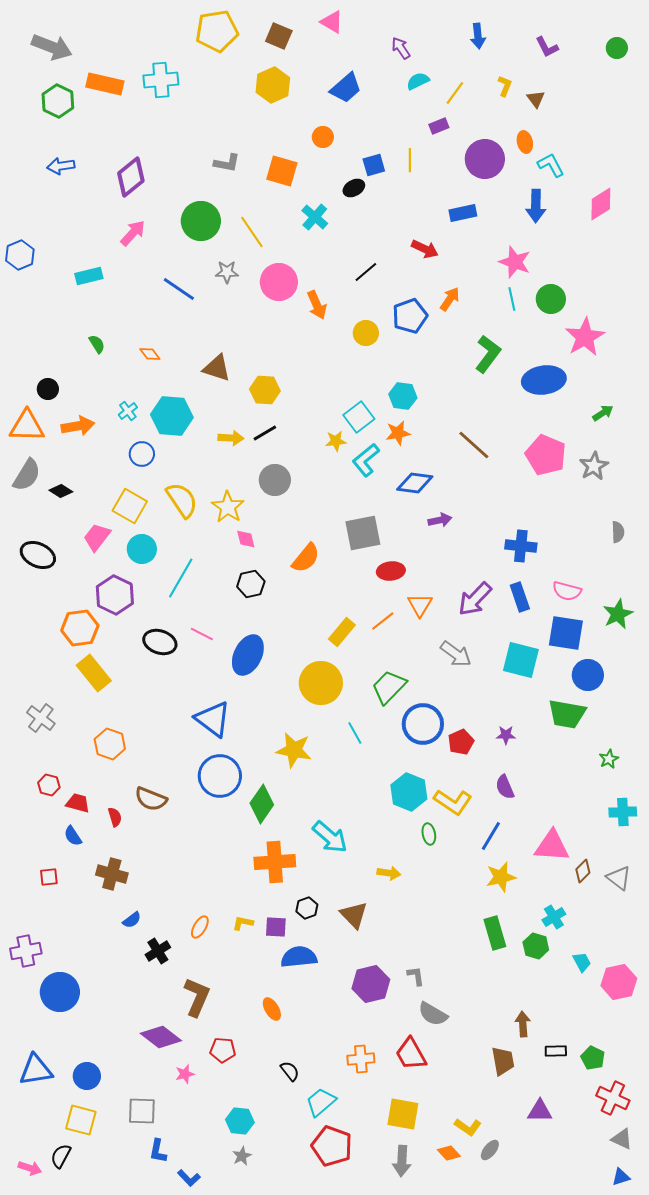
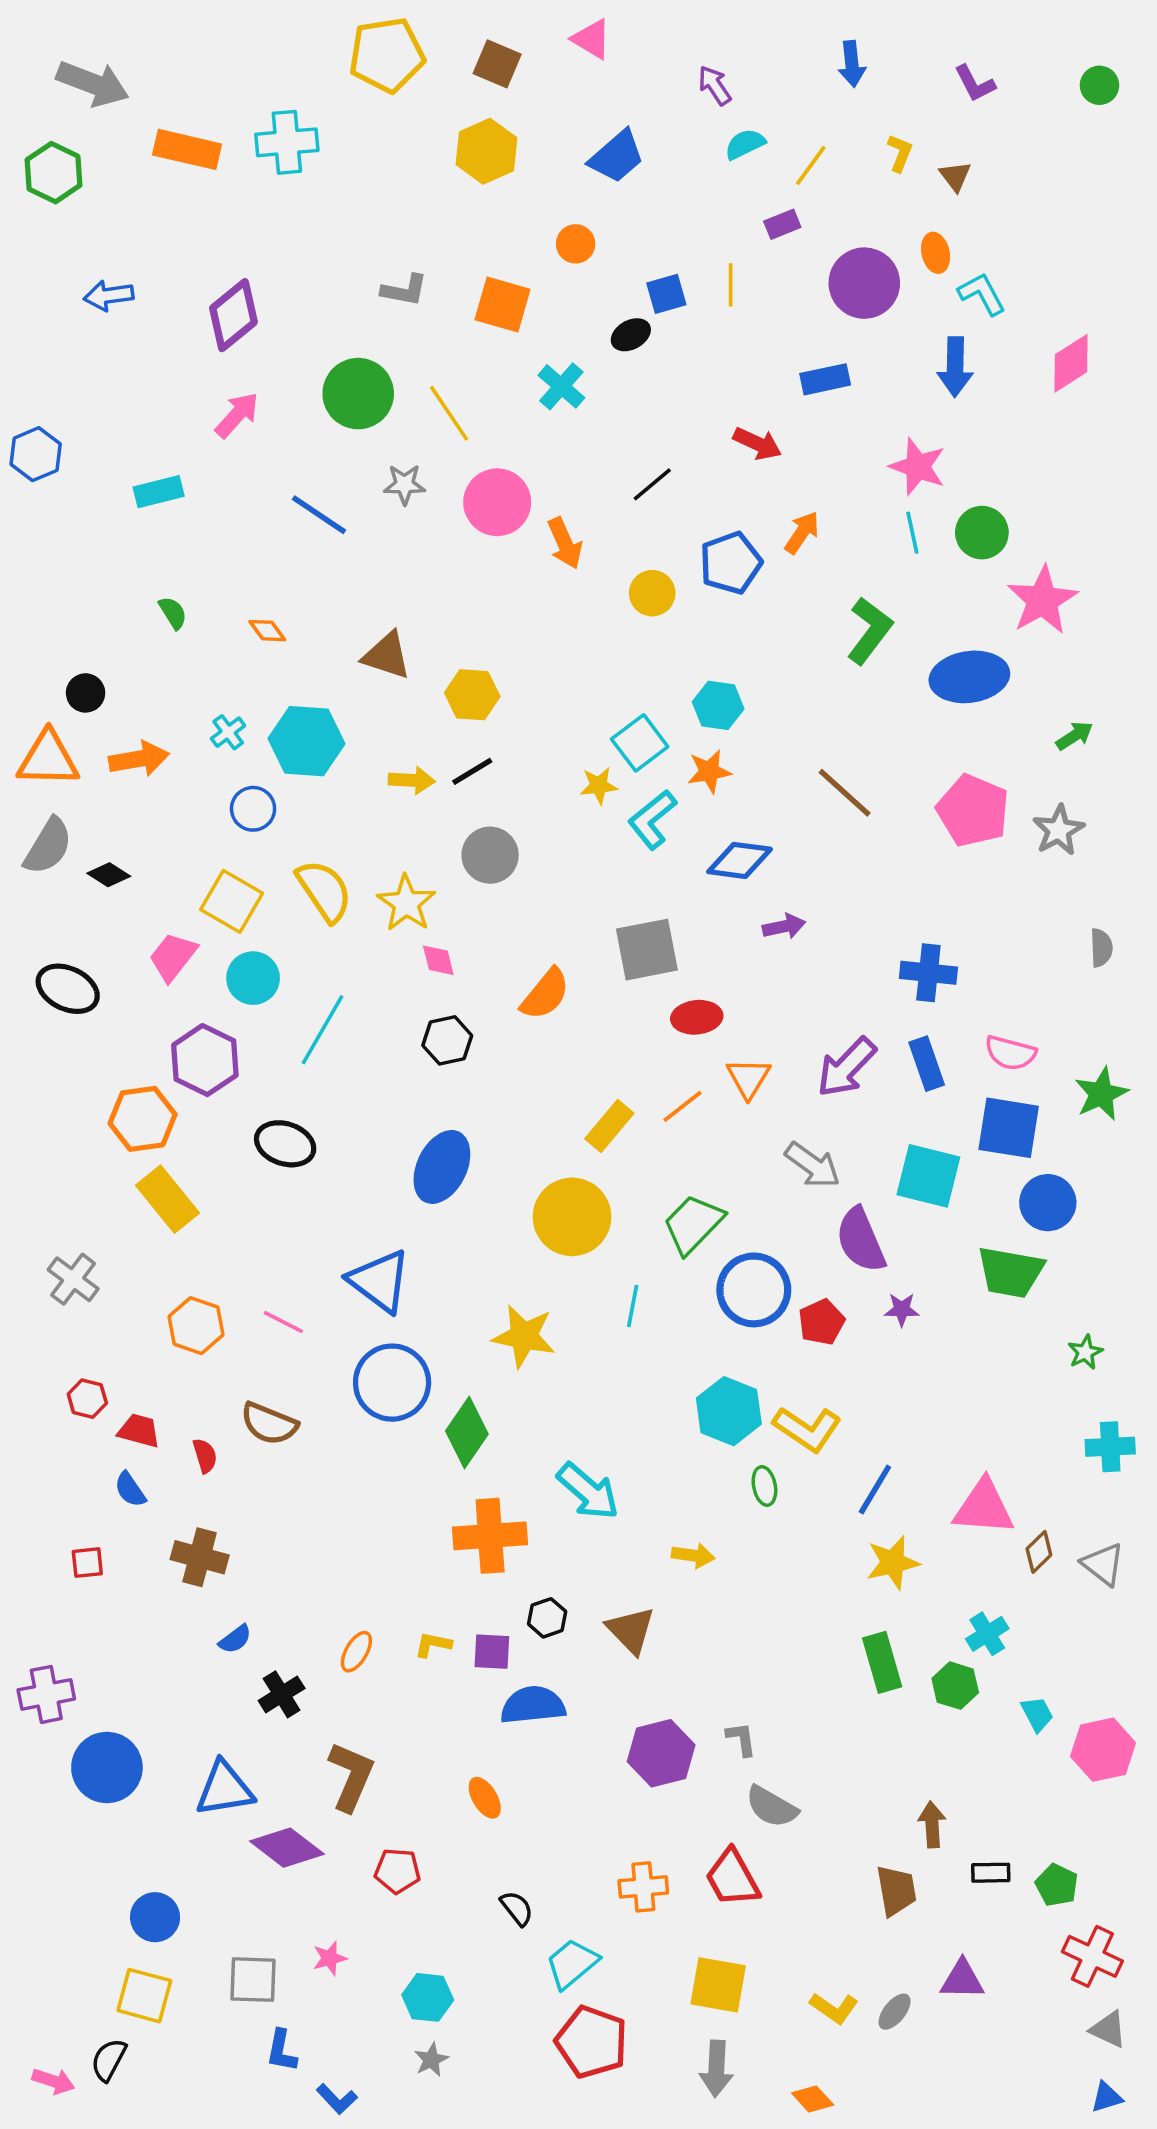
green hexagon: (58, 101) -> (53, 173), moved
pink line: (202, 634) -> (283, 1322), moved
cyan line: (355, 733) -> (633, 1306), turned 40
purple semicircle: (505, 787) -> (861, 1240), moved, size x1.5
blue triangle: (36, 1070) -> (225, 1789), moved
pink star: (185, 1074) -> (330, 1958), moved
gray ellipse: (490, 1150) -> (895, 2012), moved
orange diamond: (449, 1153) -> (813, 2099), moved

